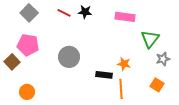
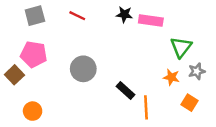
black star: (85, 12) -> (124, 14), moved
gray square: (29, 13) -> (35, 16), turned 30
orange star: (124, 64) -> (171, 77), moved
black rectangle: (104, 75) -> (126, 91), turned 35

